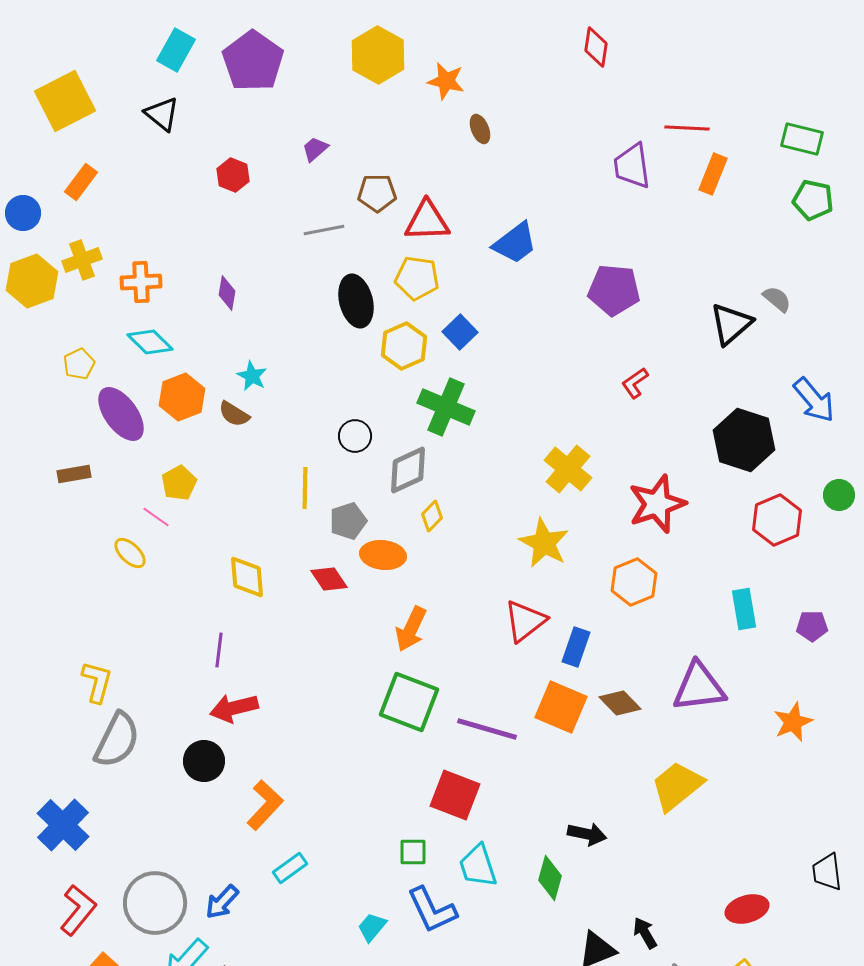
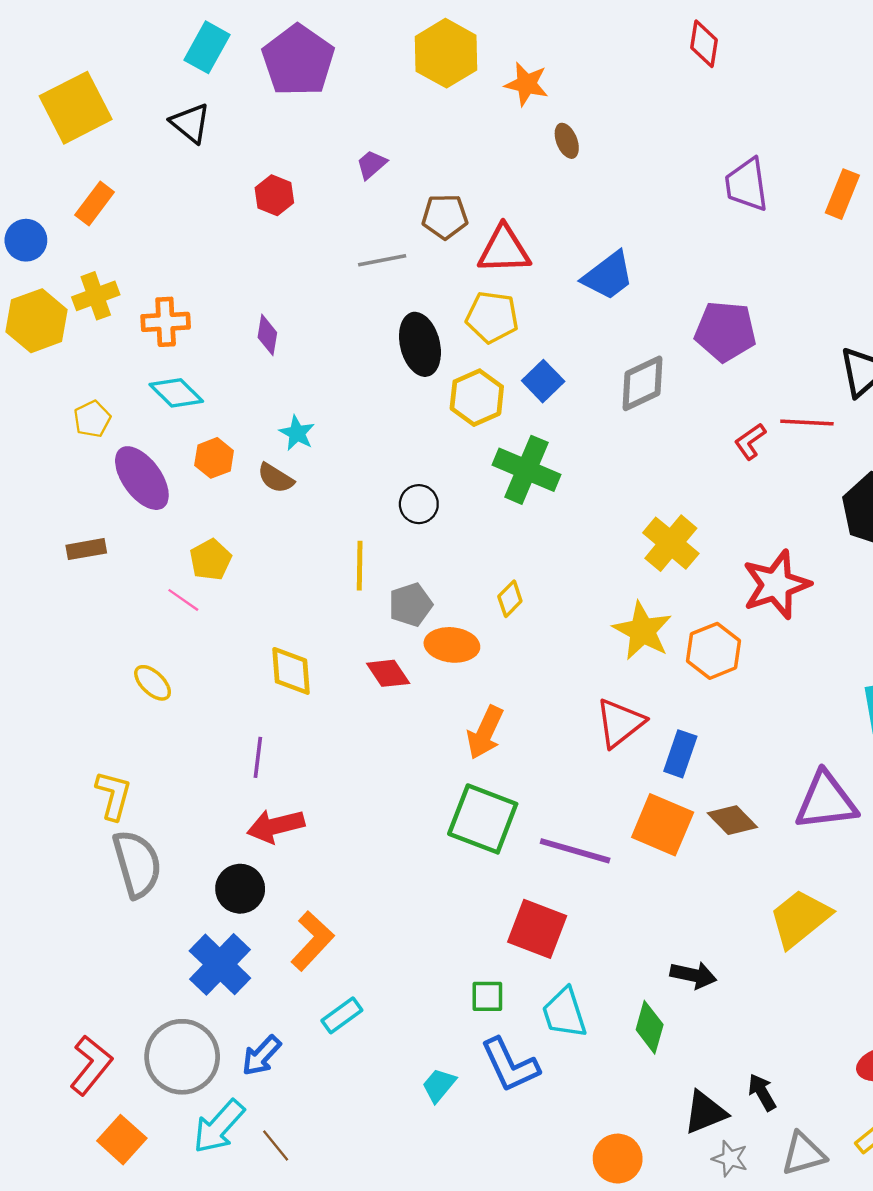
red line: (687, 128) -> (807, 422), moved
orange hexagon: (182, 397) -> (214, 458), size x0.7
gray diamond: (408, 470) -> (642, 383), moved
yellow ellipse: (130, 553) -> (153, 683), moved
orange hexagon: (634, 582) -> (713, 651), moved
gray semicircle: (117, 740) -> (137, 864), turned -42
blue cross: (63, 825) -> (220, 964), moved

